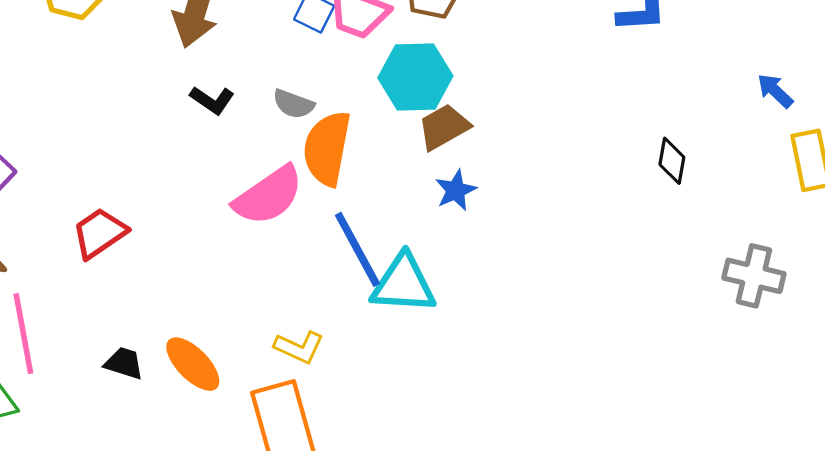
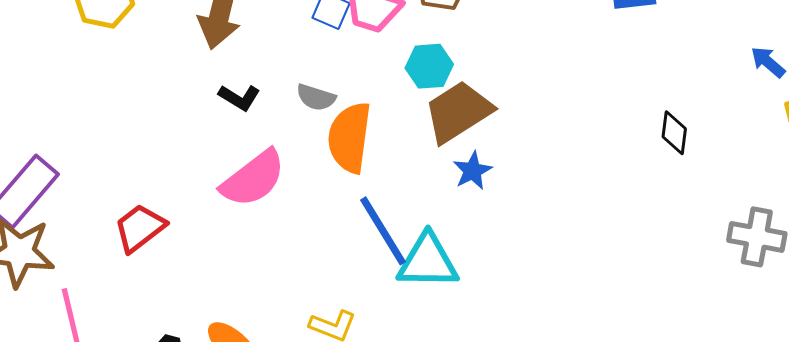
cyan hexagon: (415, 77) -> (429, 66), size x0.7
brown trapezoid: (444, 127) -> (458, 112), size x1.4
pink semicircle: (268, 196) -> (253, 179), moved

